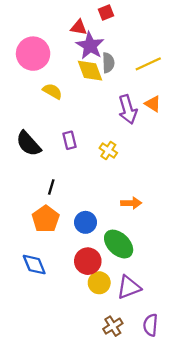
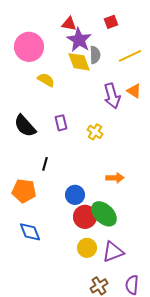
red square: (106, 13) -> (111, 22), moved
orange pentagon: (46, 219) -> (24, 191), moved, turned -30
red circle: (88, 261) -> (85, 217), moved

